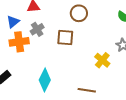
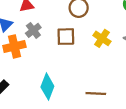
yellow cross: (102, 60) -> (102, 38), moved

